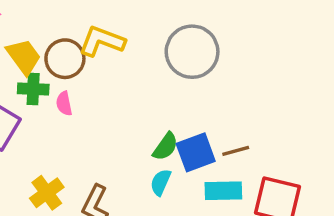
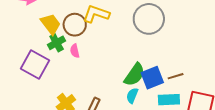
green cross: (33, 89) -> (57, 43), turned -30
green semicircle: (165, 147) -> (135, 75), size x1.4

